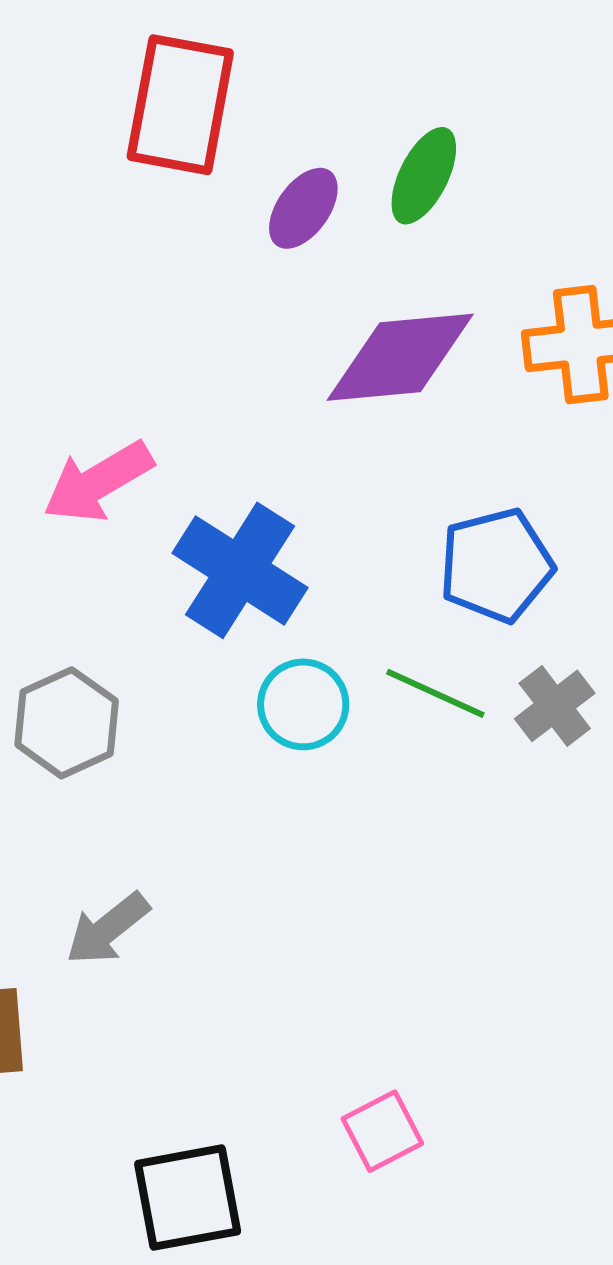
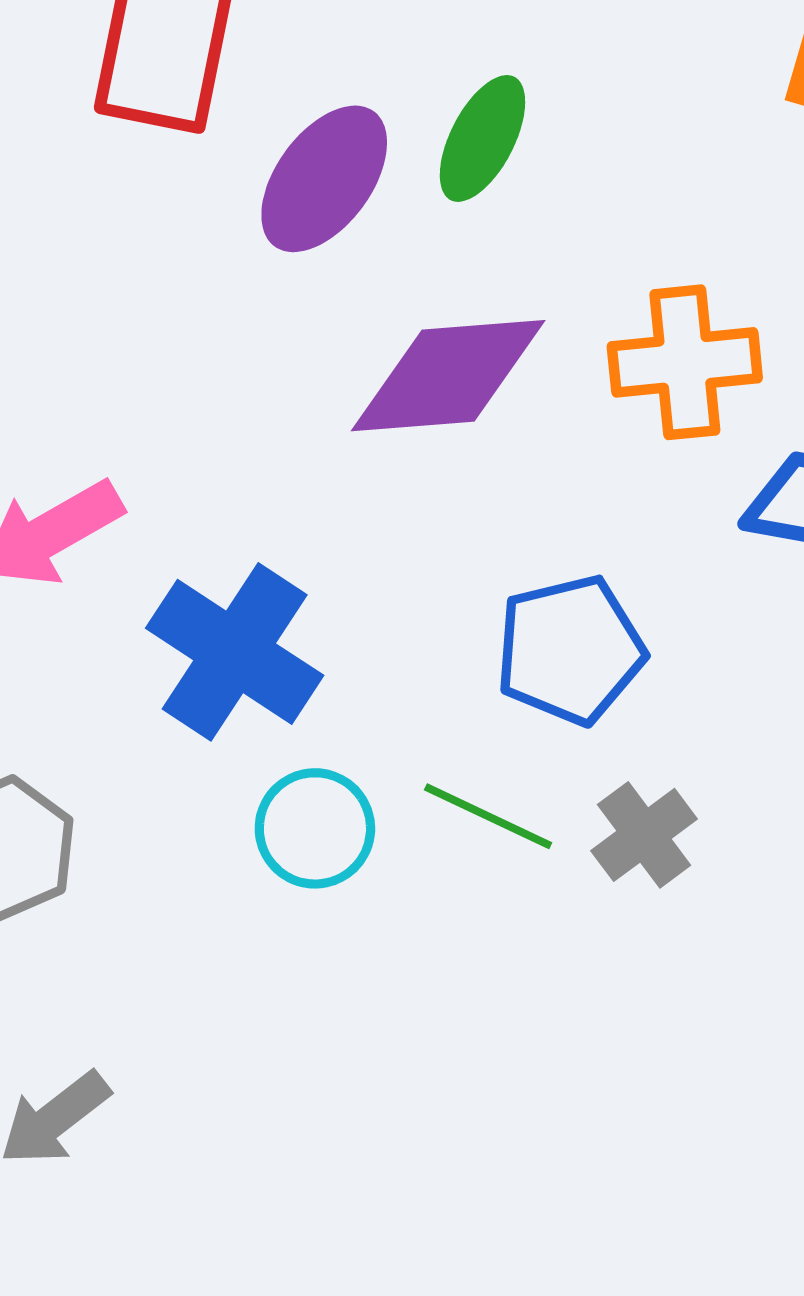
purple ellipse: (303, 208) -> (324, 179), size x1.4

